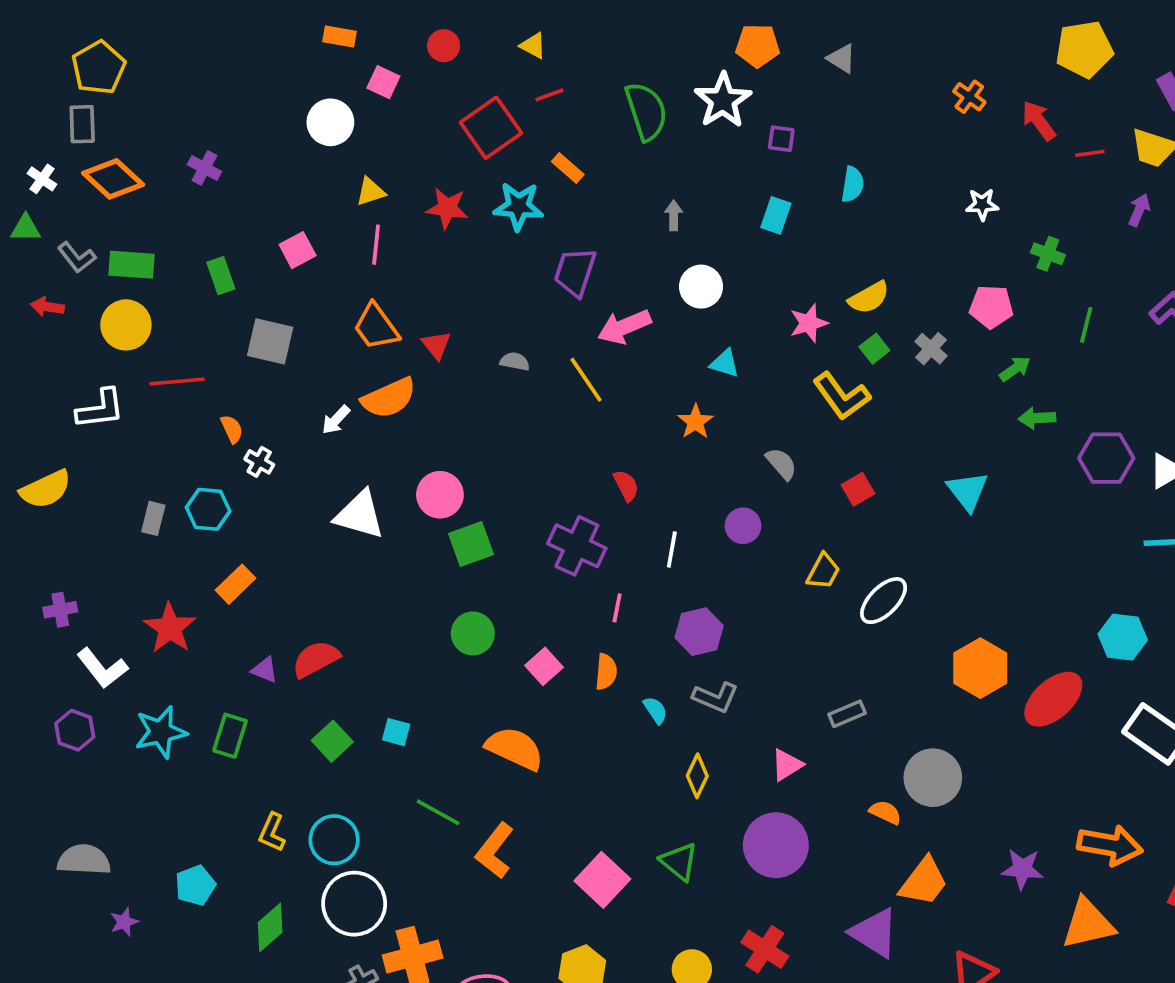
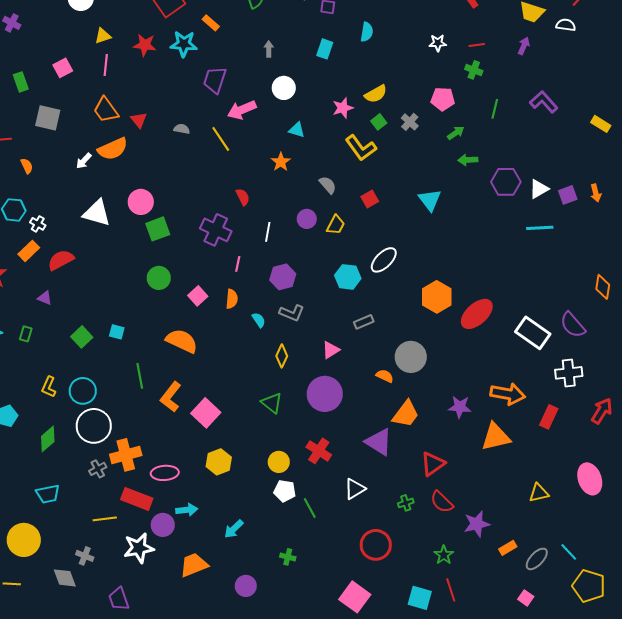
red line: (1090, 153) -> (477, 45), moved
white cross: (259, 462) -> (38, 224), moved
yellow trapezoid: (823, 571) -> (336, 225), moved
cyan hexagon: (1123, 637) -> (348, 277), moved
red semicircle: (316, 659) -> (61, 260), moved
green rectangle: (230, 736) -> (26, 334), size x0.7
green line: (438, 812) -> (140, 376), turned 50
pink square: (602, 880) -> (206, 413), moved

